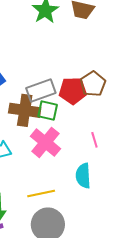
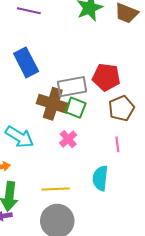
brown pentagon: (93, 84) -> (121, 108), moved
red pentagon: (73, 91) -> (106, 77), moved
pink cross: (45, 142) -> (68, 139), size x0.6

